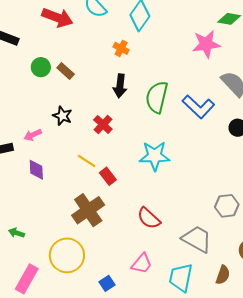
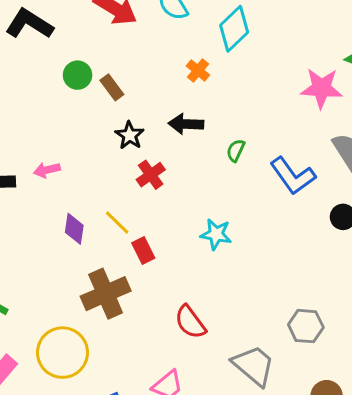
black arrow: (120, 86) -> (186, 124), turned 75
green semicircle: (157, 97) -> (236, 150), size x0.5
black star: (62, 116) -> (130, 135), moved
cyan star: (155, 156) -> (216, 234), size x0.7
purple diamond: (36, 170) -> (74, 229), moved

